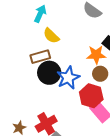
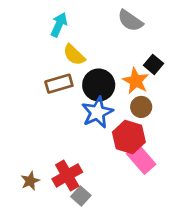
orange star: (96, 55) -> (136, 81), turned 30
black circle: (49, 73) -> (99, 85), moved

